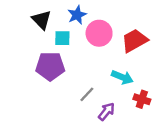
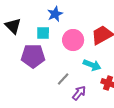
black triangle: (42, 20) -> (13, 26), moved
pink circle: (99, 33) -> (73, 40), moved

